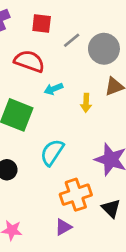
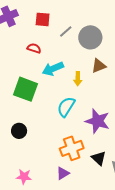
red semicircle: (29, 61) -> (34, 48), size x0.6
cyan arrow: (53, 89) -> (53, 69), size x1.5
cyan semicircle: (52, 152) -> (66, 107), moved

